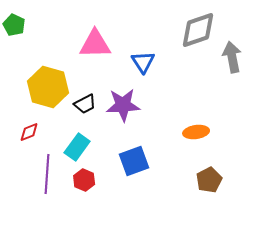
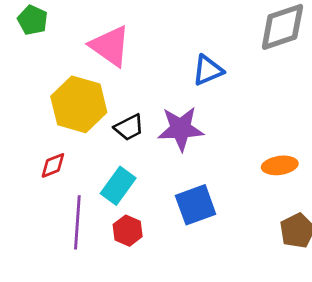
pink triangle: (95, 44) -> (110, 46), moved, turned 36
blue triangle: (143, 62) -> (208, 70), turned 40

